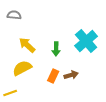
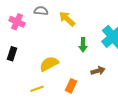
yellow arrow: (27, 45) -> (67, 19), moved
orange rectangle: (53, 76) -> (71, 86), moved

